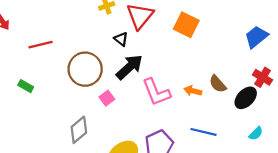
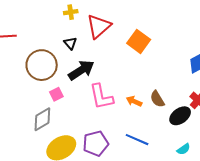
black triangle: (121, 39) -> (70, 43), moved
gray diamond: (79, 130) -> (42, 119), moved

